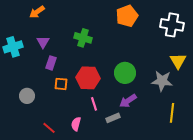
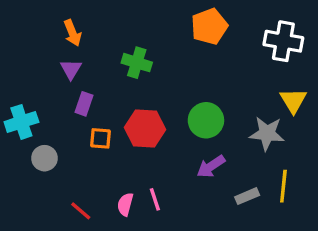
orange arrow: (37, 12) -> (72, 33), moved, turned -77
cyan cross: (13, 47) -> (21, 122), moved
pink line: (94, 104) -> (155, 199), moved
gray rectangle: (113, 118) -> (247, 196), moved

